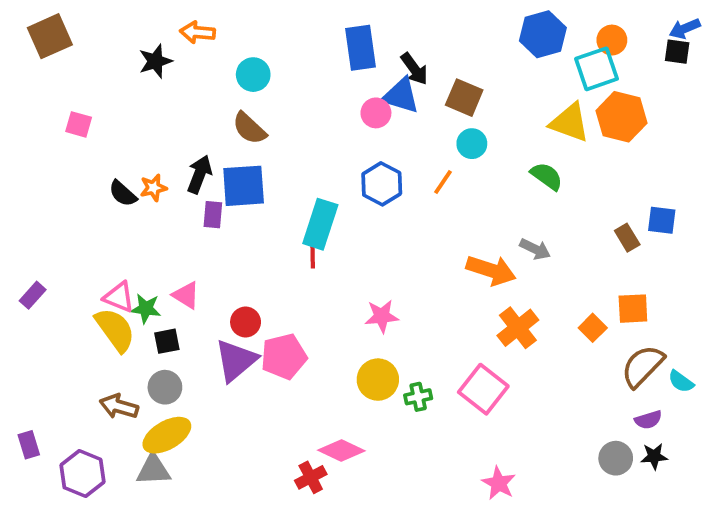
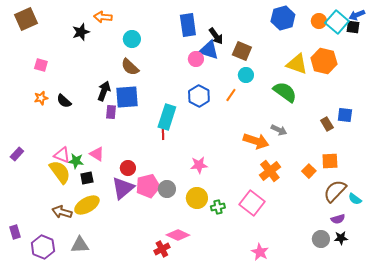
cyan square: (597, 69) -> (337, 22), moved, turned -30
green semicircle: (547, 176) -> (285, 92), size x1.4
orange star: (153, 188) -> (41, 98), moved
gray circle: (165, 387) -> (167, 189), moved
yellow ellipse: (167, 435) -> (87, 205), moved

